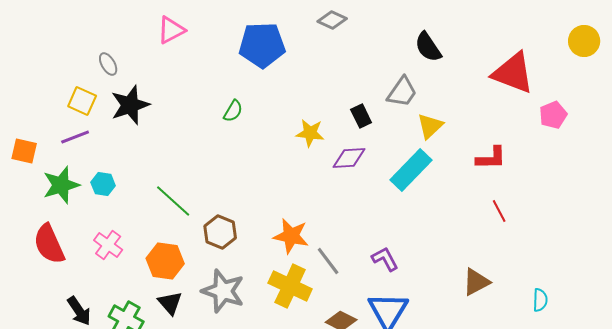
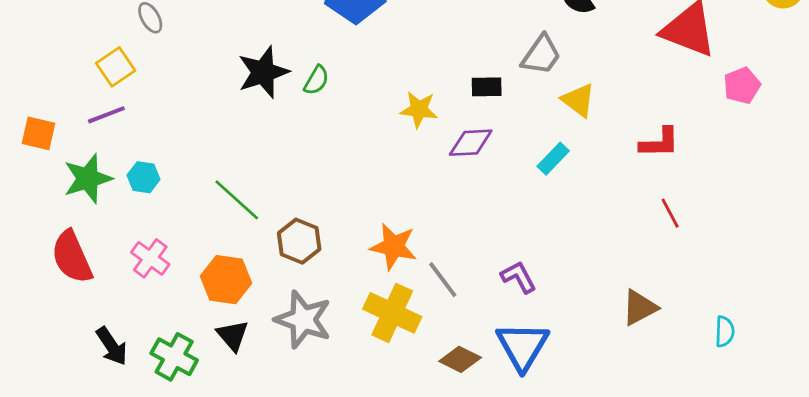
yellow square: (82, 101) -> (116, 67), turned 32
black star: (130, 105) -> (263, 72), moved
black rectangle: (361, 116) -> (487, 87), turned -65
yellow triangle: (430, 126) -> (578, 100), turned -40
cyan rectangle: (411, 170) -> (553, 159), size x0.6

